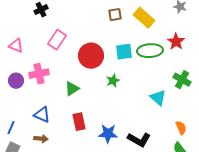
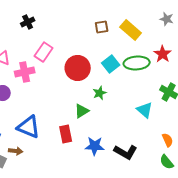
cyan square: (124, 52) -> (111, 64), turned -30
pink cross: (39, 74) -> (25, 72), moved
green triangle: (72, 89) -> (82, 111), moved
blue triangle: (42, 115) -> (29, 127), size x1.4
brown arrow: (41, 139) -> (16, 151), moved

